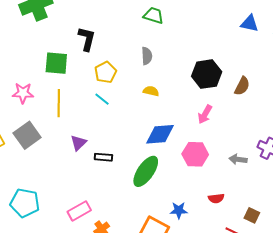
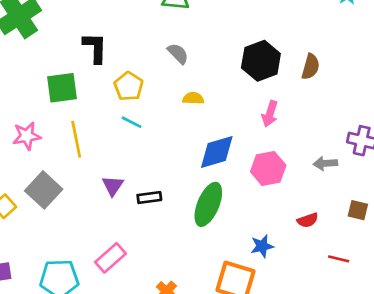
gray semicircle: (147, 56) -> (178, 54), turned -30
pink rectangle: (79, 211) -> (110, 258), moved
brown square: (252, 215) -> (358, 210), moved

